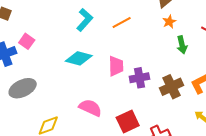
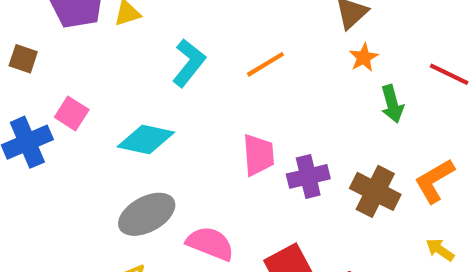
cyan diamond: (79, 58) -> (146, 140), moved
brown cross: (171, 87) -> (375, 191), turned -35
gray ellipse: (23, 88) -> (147, 214), moved

